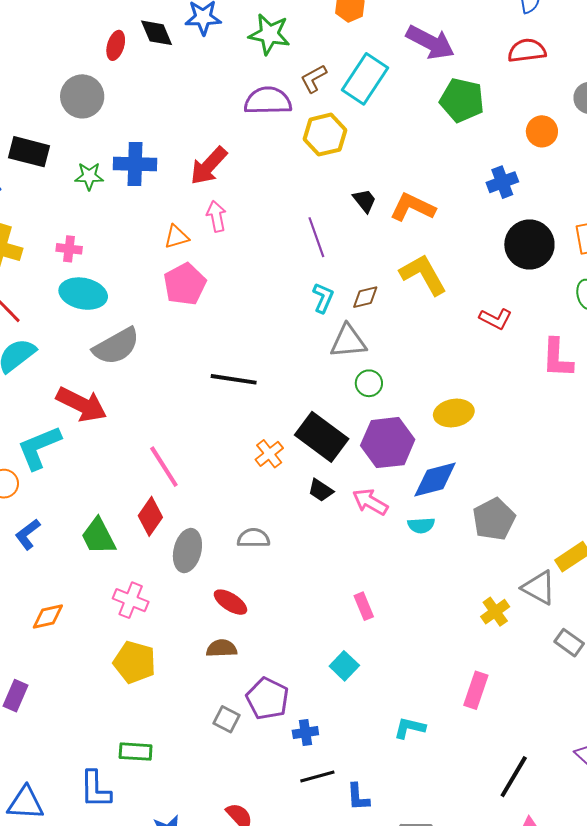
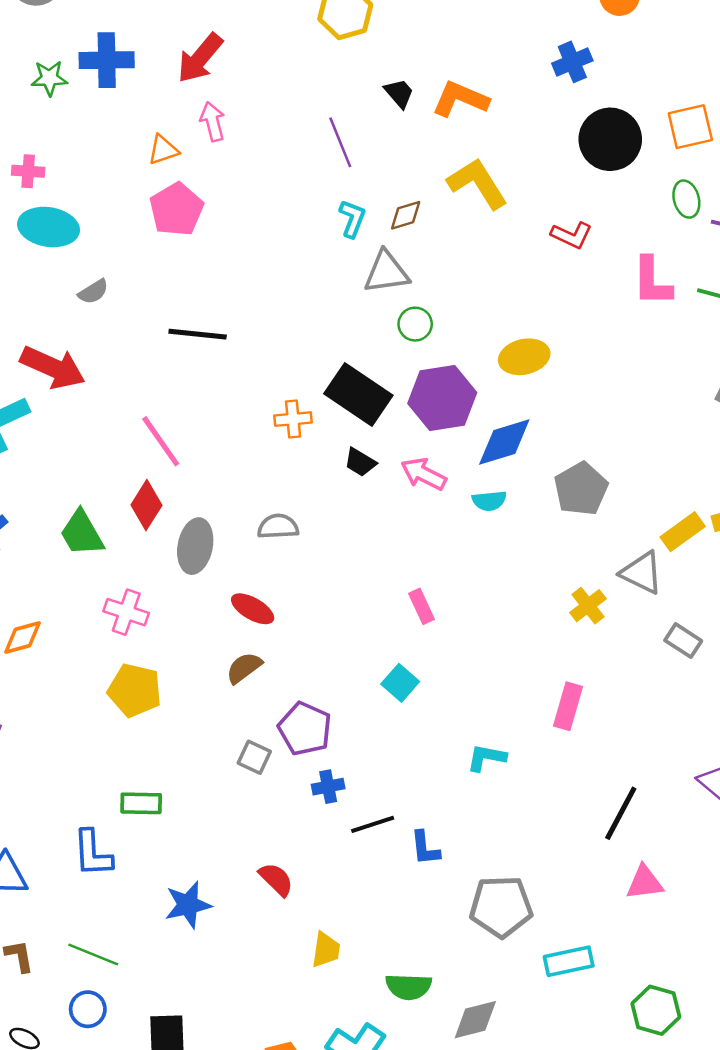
gray semicircle: (116, 346) -> (93, 292), size x0.5
black line: (234, 379) -> (198, 334), moved
orange cross: (269, 454) -> (293, 419), turned 36
brown semicircle: (222, 648) -> (244, 668), turned -32
blue cross: (305, 733) -> (328, 787), moved

